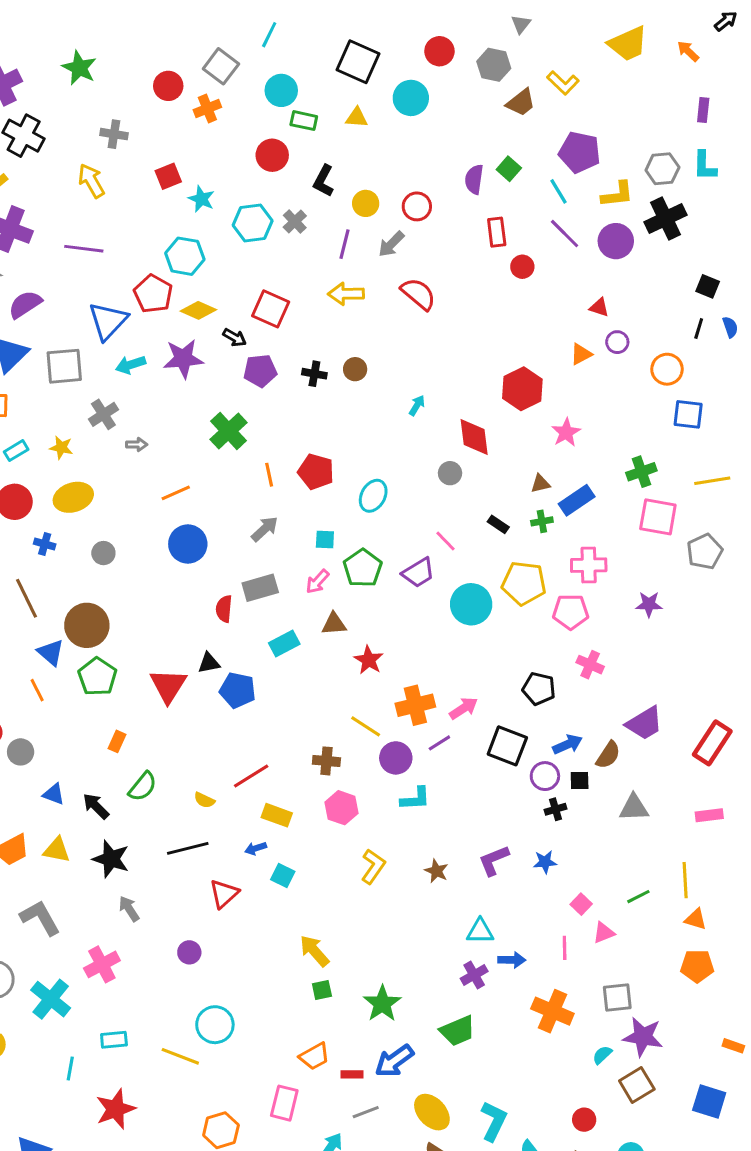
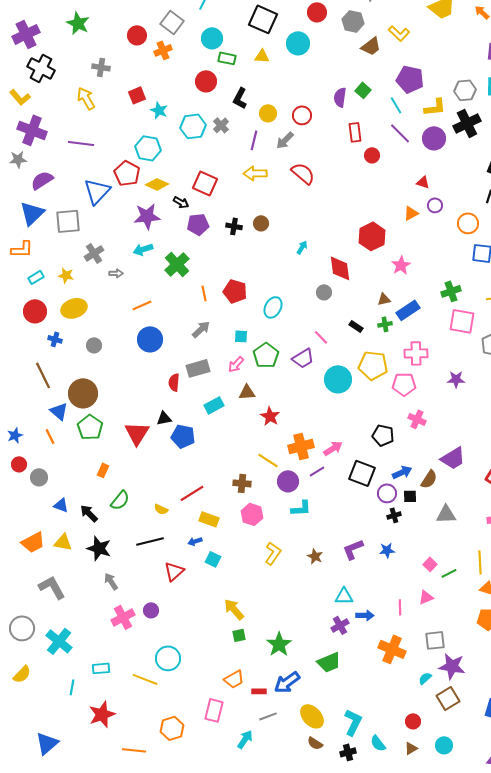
cyan arrow: (131, 365) -> (143, 249), moved
pink square: (581, 904) -> (430, 564), moved
pink cross: (102, 964) -> (123, 617), moved

